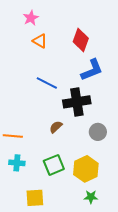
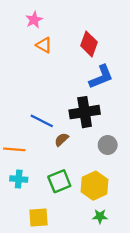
blue line: (47, 83) -> (42, 121), moved

